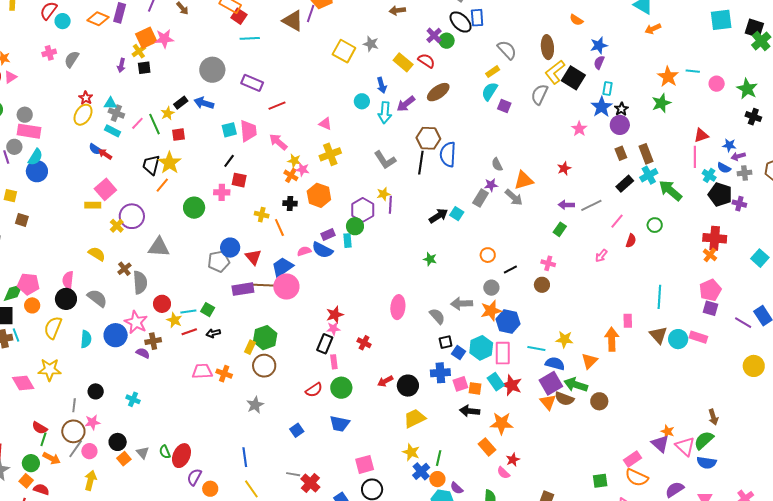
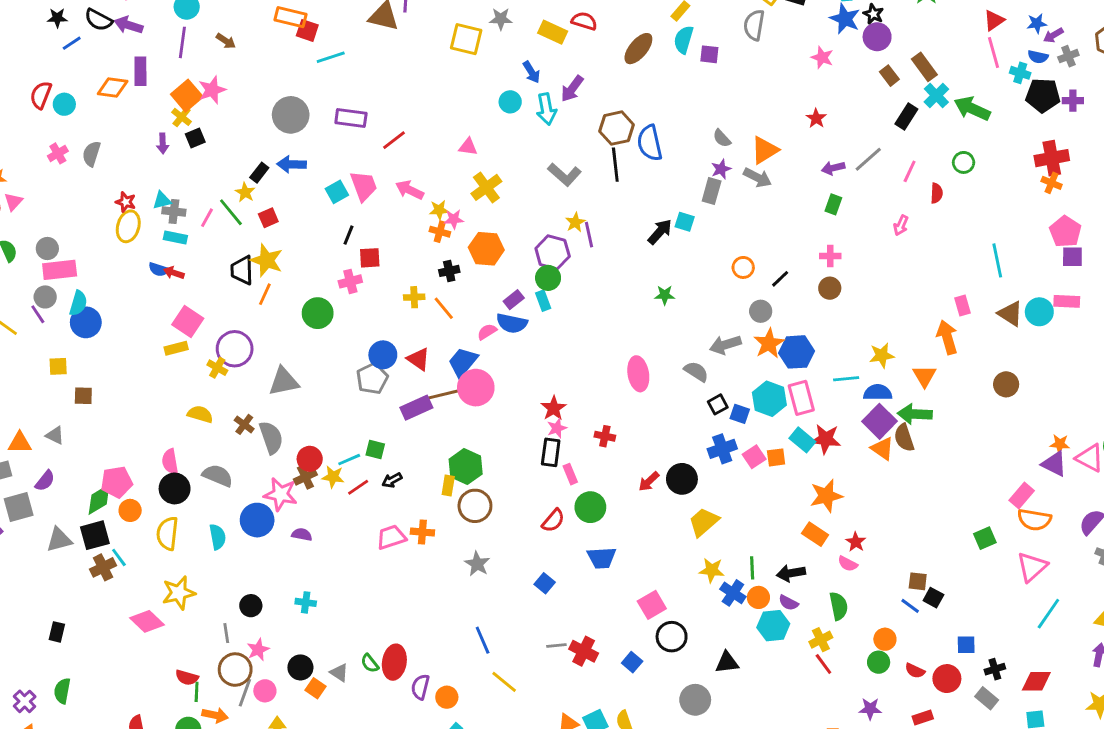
brown ellipse: (438, 92) -> (638, 49), moved
brown cross: (153, 341) -> (305, 477), moved
brown semicircle: (564, 399) -> (904, 438), turned 66
brown circle: (599, 401) -> (1006, 384), moved
black arrow: (470, 411) -> (791, 573), moved

